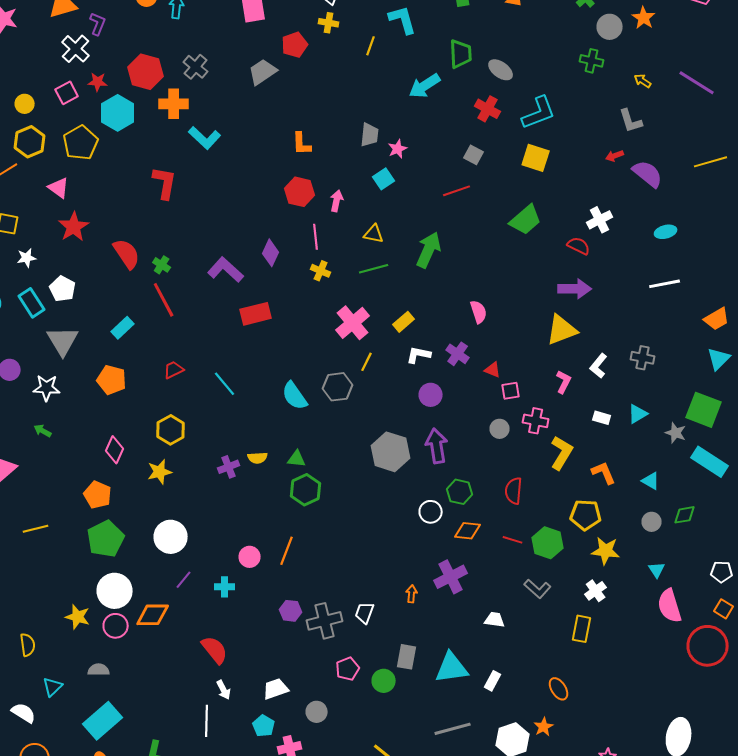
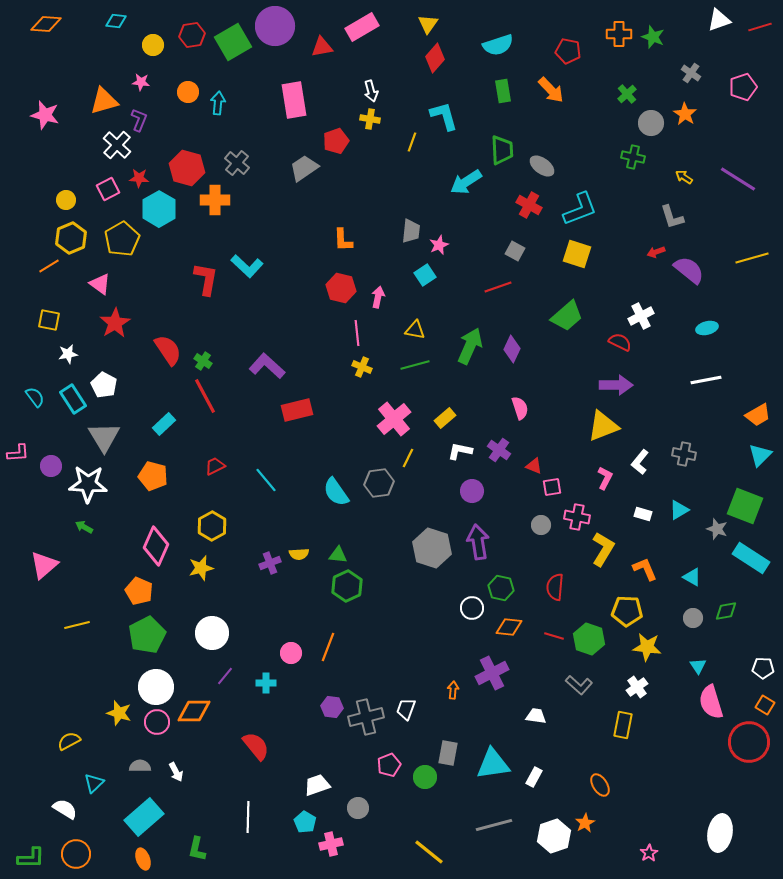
cyan L-shape: (205, 138) -> (247, 266), moved
purple diamond: (271, 253) -> (512, 349), moved
white star: (47, 388) -> (88, 484), size x1.4
pink diamond: (115, 450) -> (156, 546), size x1.4
yellow semicircle: (28, 645) -> (69, 741), turned -110
white arrow: (224, 690) -> (176, 772), moved

